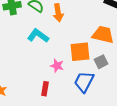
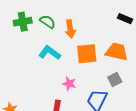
orange square: (80, 52) -> (87, 54), moved

